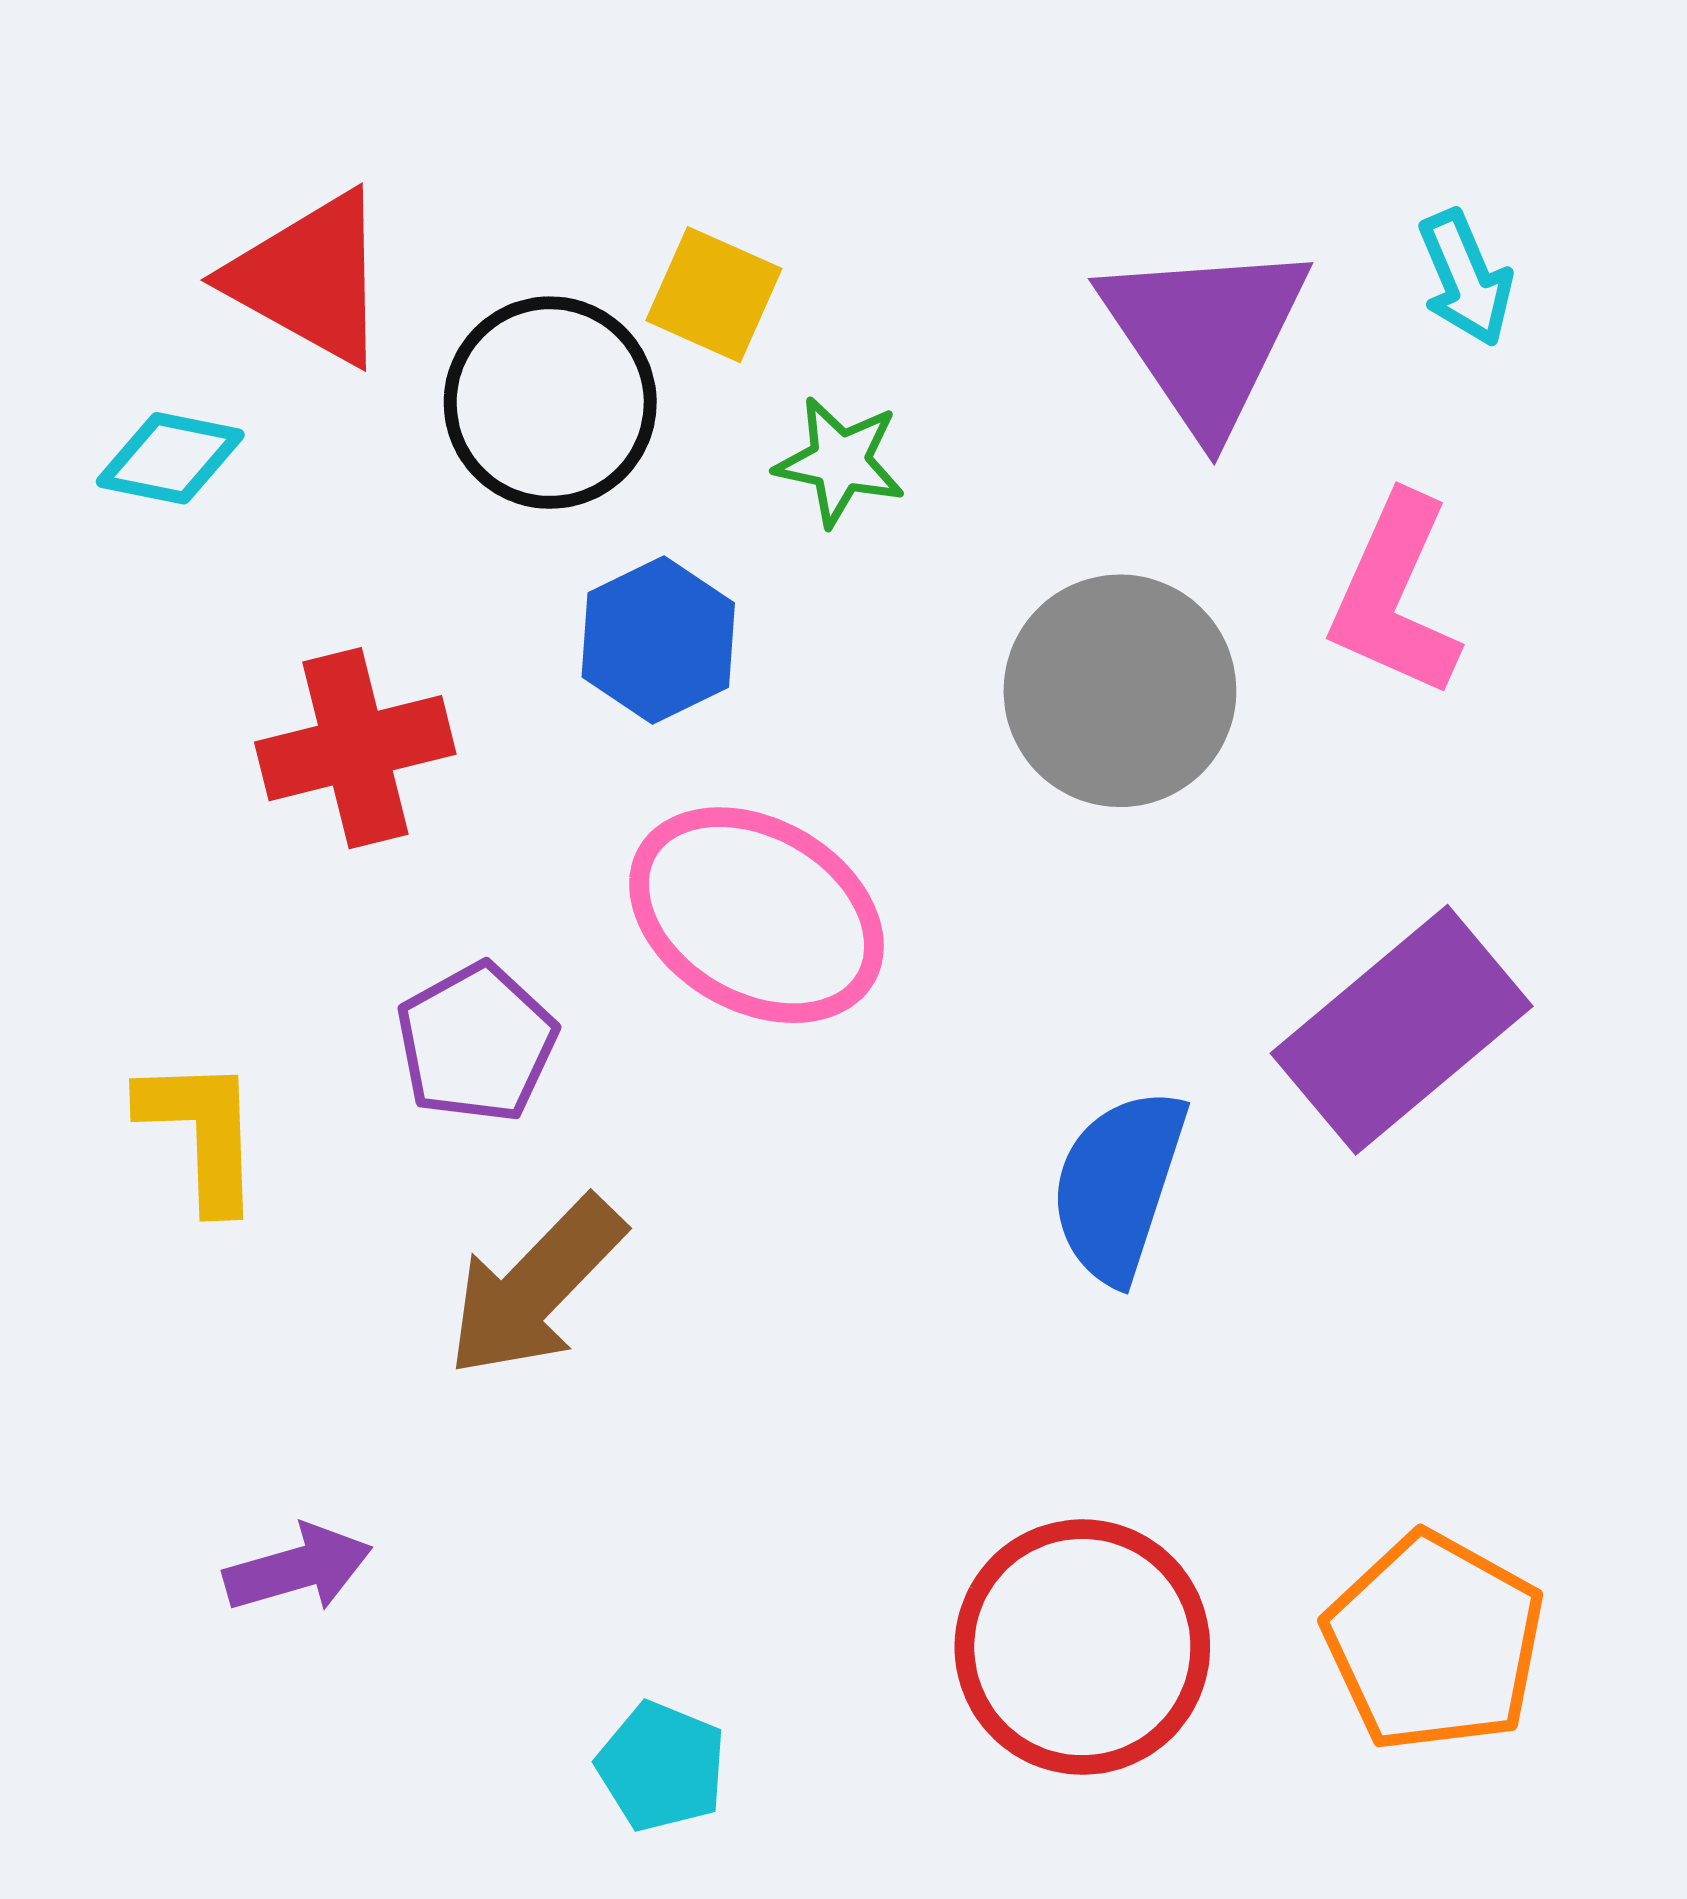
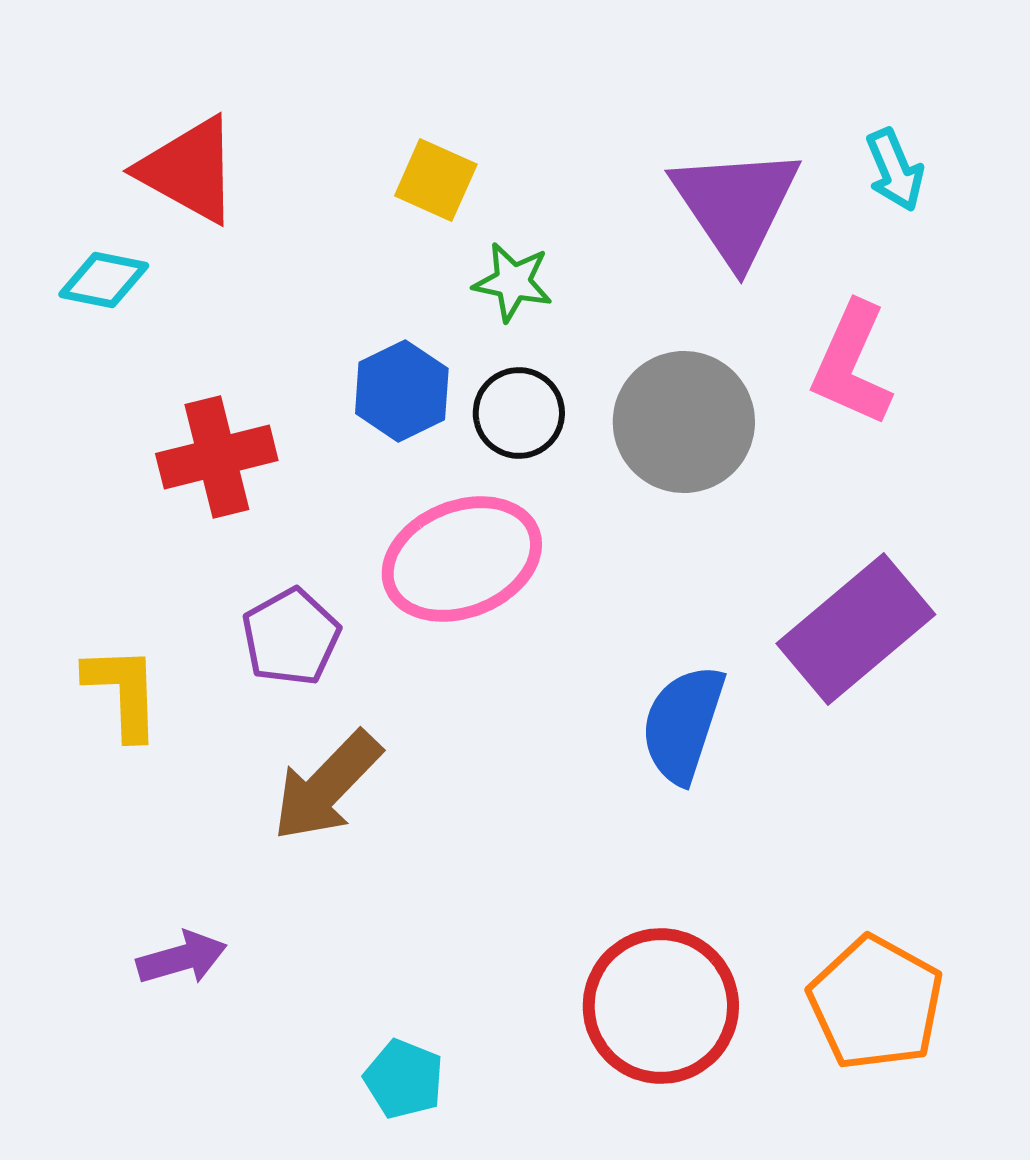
black circle: (550, 403) -> (519, 413), moved, size x0.7
pink ellipse: (756, 915) -> (462, 559), turned -52

